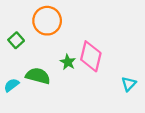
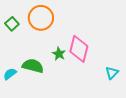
green square: (16, 40) -> (12, 24), moved

